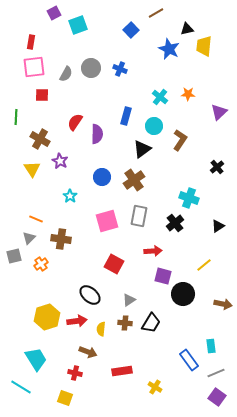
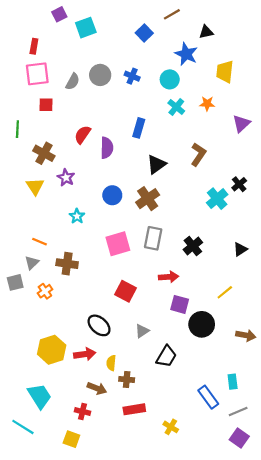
yellow trapezoid: (204, 46) -> (225, 72), moved
cyan circle: (154, 126) -> (170, 79), moved
cyan cross: (189, 198) -> (217, 199), moved, turned 30
brown cross: (125, 323) -> (127, 379), moved

